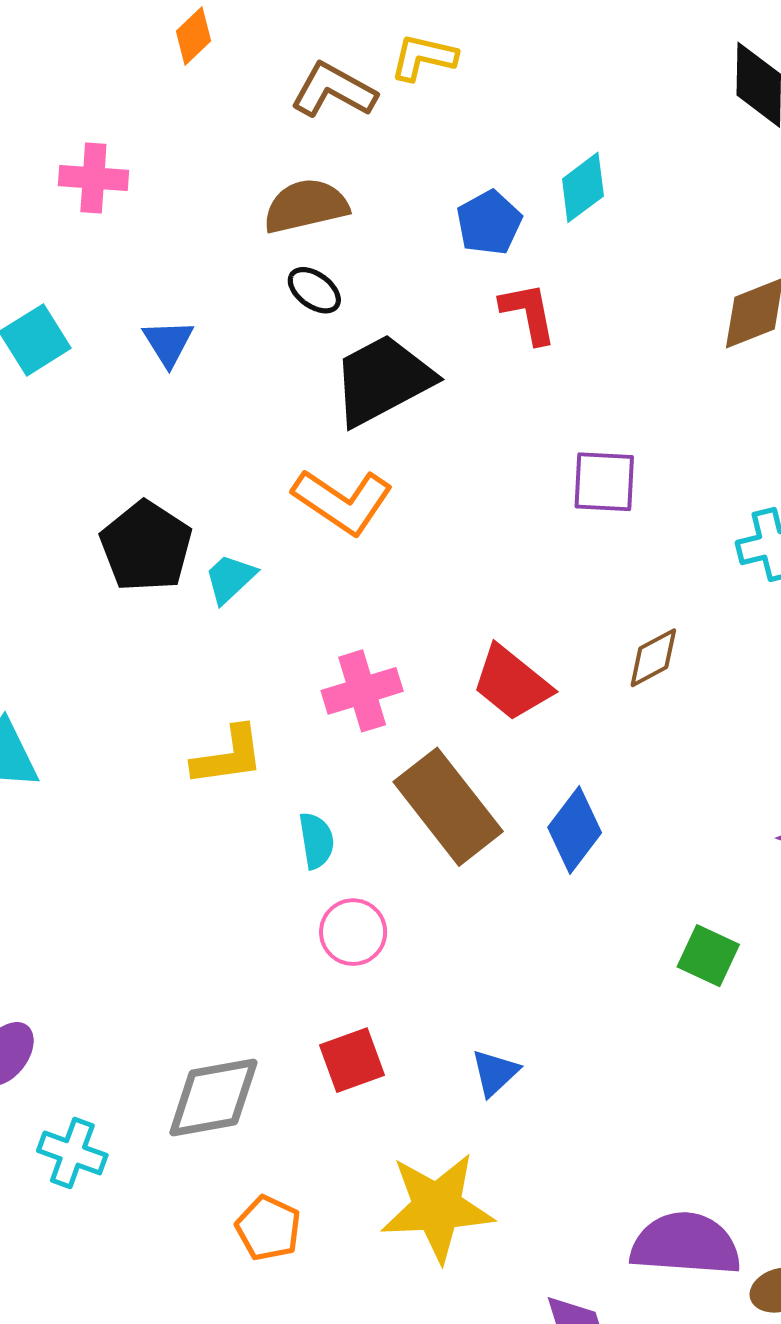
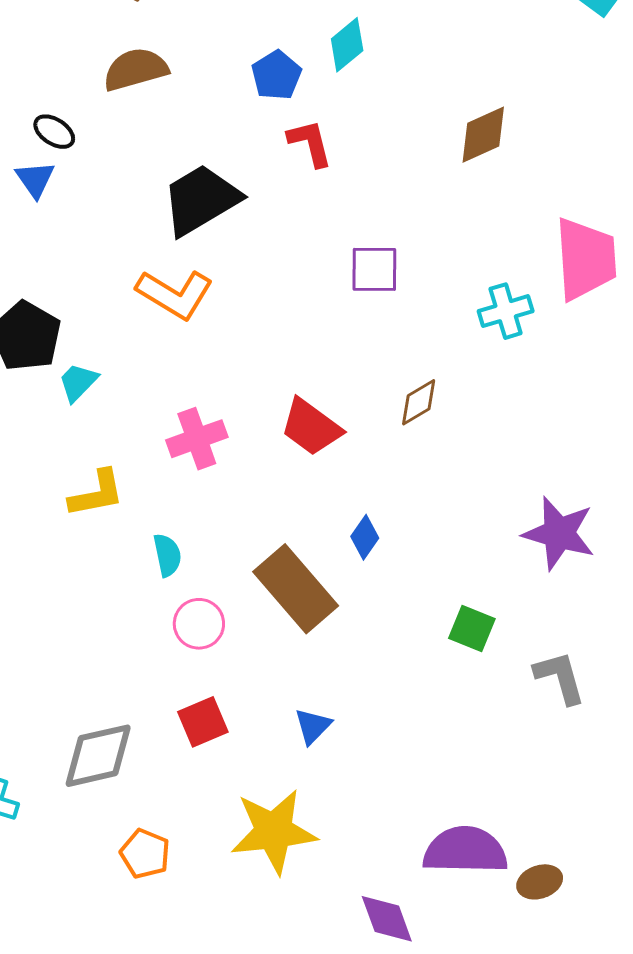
black ellipse: (314, 290) -> (54, 132), moved
cyan trapezoid: (230, 578) -> (78, 382), moved
brown rectangle: (448, 807) -> (296, 589), moved
blue diamond: (575, 830) -> (365, 537), size x0.7

